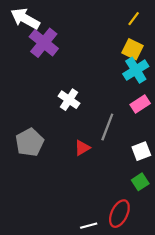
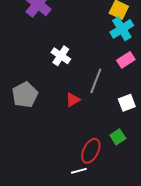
green square: (140, 182) -> (118, 137), moved
red ellipse: (119, 214) -> (91, 151), moved

